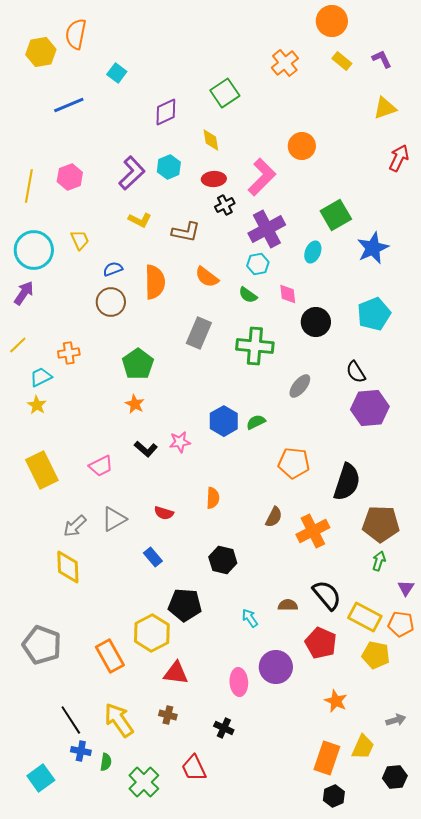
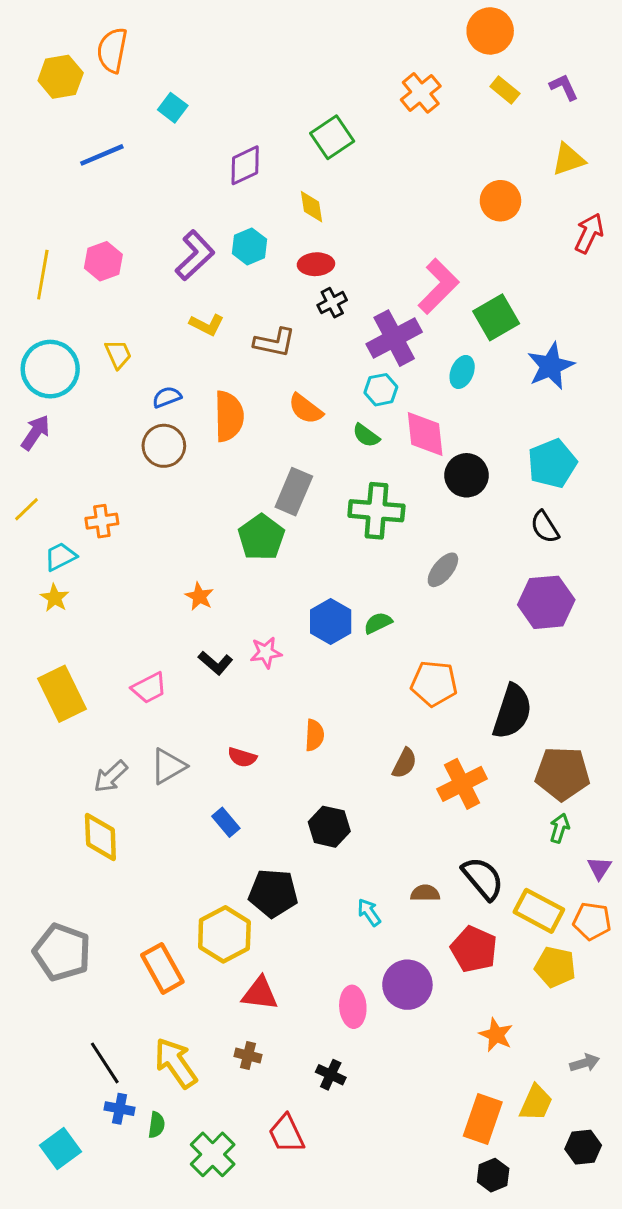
orange circle: (302, 146) -> (500, 201), moved
pink L-shape: (262, 177) -> (438, 286), moved
pink diamond: (288, 294) -> (425, 434), size x1.6
green pentagon: (138, 364) -> (261, 537), moved
black semicircle: (356, 372) -> (545, 527), moved

